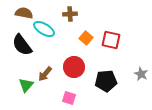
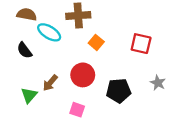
brown cross: (70, 14) -> (78, 16), size x1.5
red square: (111, 40) -> (141, 44), moved
black semicircle: (22, 45) -> (24, 50), size x0.7

